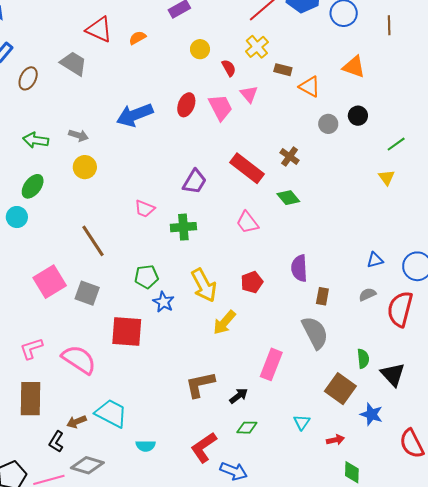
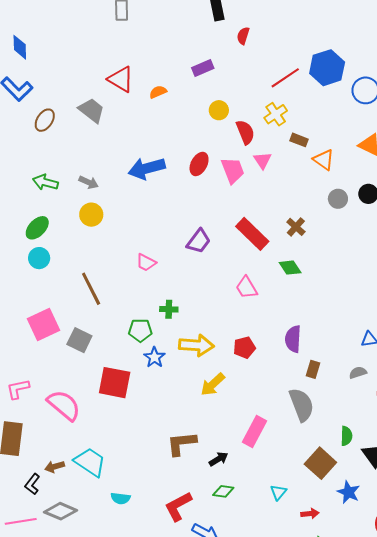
red semicircle: (229, 68) -> (245, 132), size x1.4
cyan circle: (17, 217) -> (39, 258), moved
green cross: (183, 227) -> (169, 309), moved, size x0.7
yellow arrow: (204, 285) -> (196, 345), turned -64

